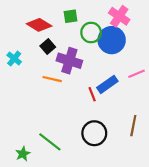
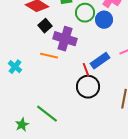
blue circle: (112, 40) -> (104, 20), size x0.7
cyan cross: (14, 58) -> (15, 67), moved
black circle: (94, 133) -> (88, 87), moved

